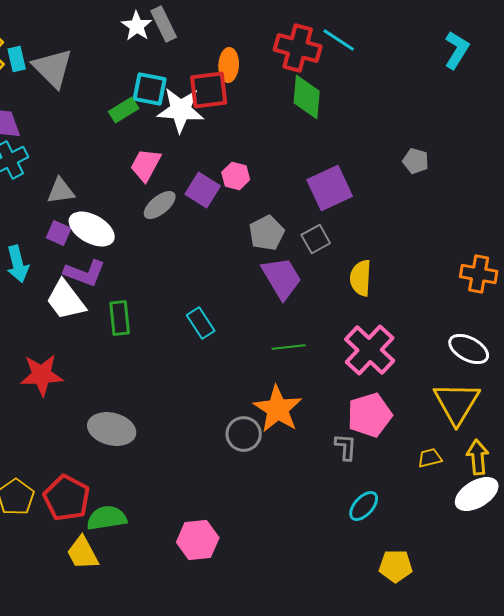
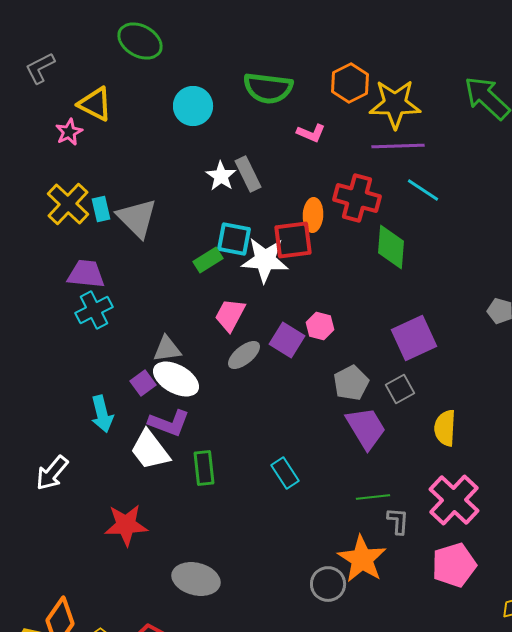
red cross: (298, 48) -> (357, 198), moved
gray triangle: (61, 191) -> (167, 349), moved
purple square: (59, 233) -> (143, 383), turned 30
gray L-shape: (346, 447) -> (398, 521), moved

